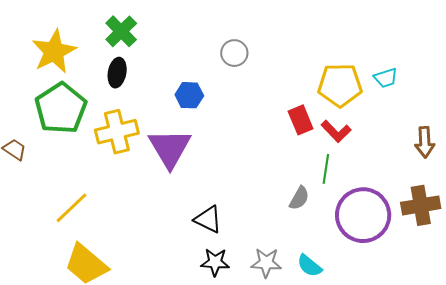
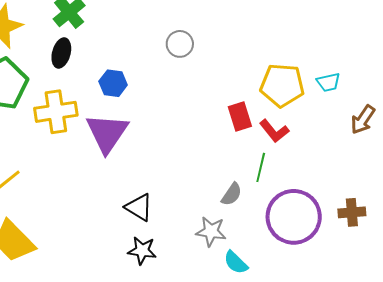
blue hexagon: (189, 95) -> (113, 83), moved
brown arrow: (425, 142) -> (363, 120), moved, turned 32
brown cross: (421, 205) -> (352, 212), size x0.7
gray star: (266, 263) -> (211, 231), moved

